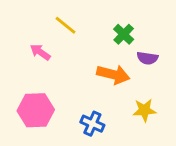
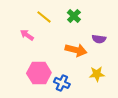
green cross: (124, 34) -> (74, 16), moved
pink hexagon: (36, 110) -> (39, 73), moved

